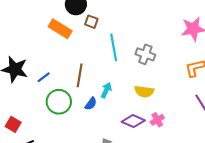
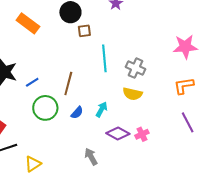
brown square: (91, 22) -> (84, 31), turned -32
orange rectangle: (60, 29) -> (28, 23), moved
cyan arrow: (106, 90) -> (102, 109), moved
yellow semicircle: (144, 91) -> (132, 94), moved

